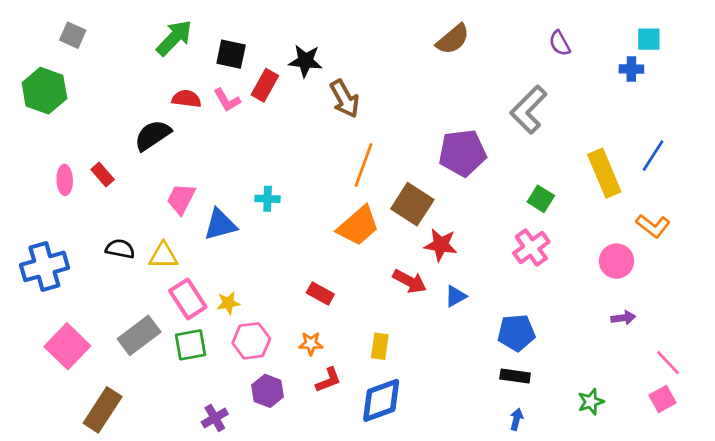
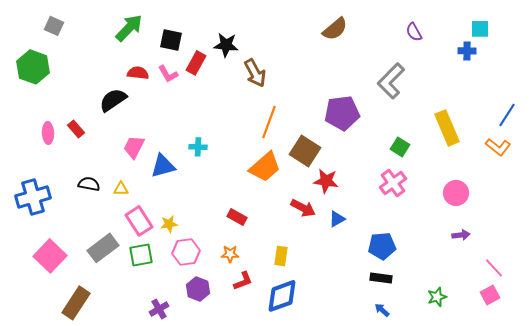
blue line: (653, 156) -> (507, 115), moved
orange L-shape: (653, 226) -> (498, 147), moved
yellow triangle: (163, 256) -> (121, 189), size x0.7
blue arrow: (516, 419) -> (382, 310), turned -63

